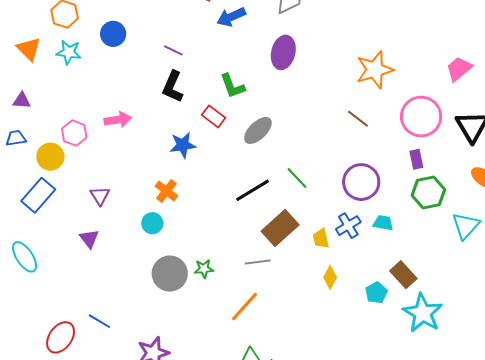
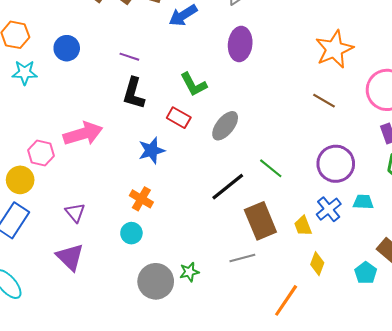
pink arrow: (118, 120) -> (83, 134), size x1.4
brown rectangle: (280, 228) -> (260, 221), turned -63
purple triangle: (89, 239) -> (70, 257), size x1.4
orange line: (245, 306) -> (286, 300), moved

